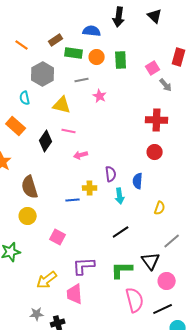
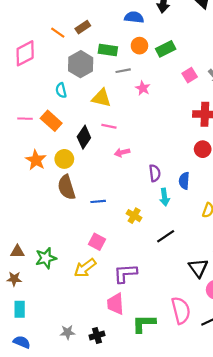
brown rectangle: (56, 40) -> (83, 27), moved
green rectangle: (74, 53) -> (108, 50), moved
green rectangle: (121, 60) -> (166, 49), turned 66
pink square: (153, 68) -> (190, 75), moved
yellow cross: (90, 188) -> (134, 216), moved, turned 32
blue line: (73, 200) -> (98, 201), moved
yellow circle: (28, 216) -> (64, 159), moved
green L-shape: (122, 270) -> (144, 323), moved
yellow arrow: (47, 280) -> (85, 268), moved
gray star: (37, 314) -> (68, 332), moved

